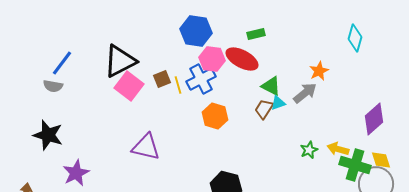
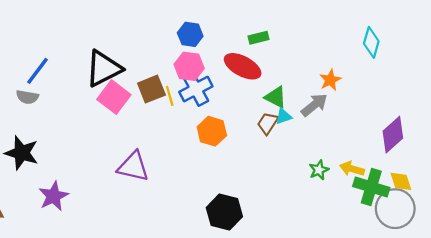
blue hexagon: (196, 31) -> (190, 34), size x0.7
pink hexagon: (212, 59) -> (189, 66), moved
brown square: (162, 79) -> (151, 89), size x1.4

